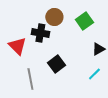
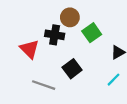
green square: (84, 21) -> (92, 33), moved
gray line: (30, 79) -> (44, 85), turned -60

